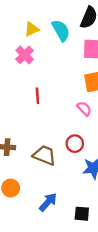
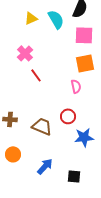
pink cross: (25, 55) -> (25, 53), moved
red line: (37, 96) -> (36, 75), turned -32
pink semicircle: (84, 109) -> (76, 86), turned 32

